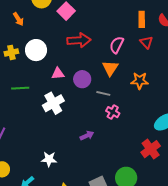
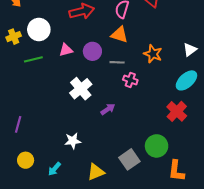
orange triangle: (110, 68) -> (120, 35), turned -36
orange star: (140, 81) -> (153, 54), moved, turned 30
green line: (20, 88) -> (33, 59), moved
white cross: (53, 103) -> (81, 89), moved

